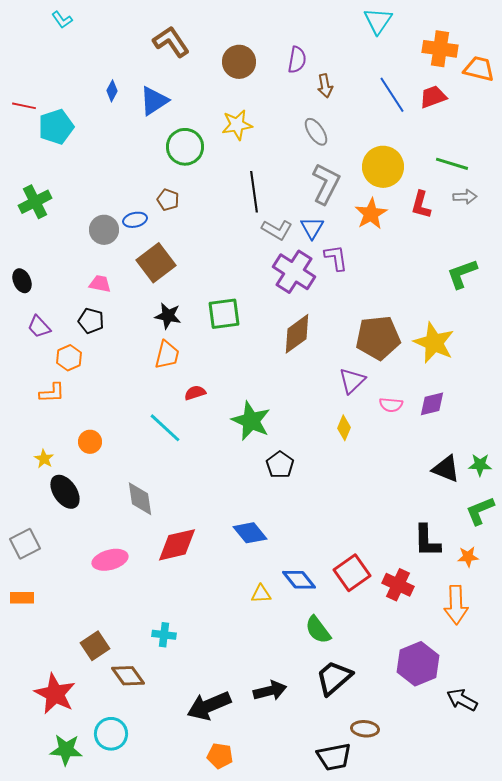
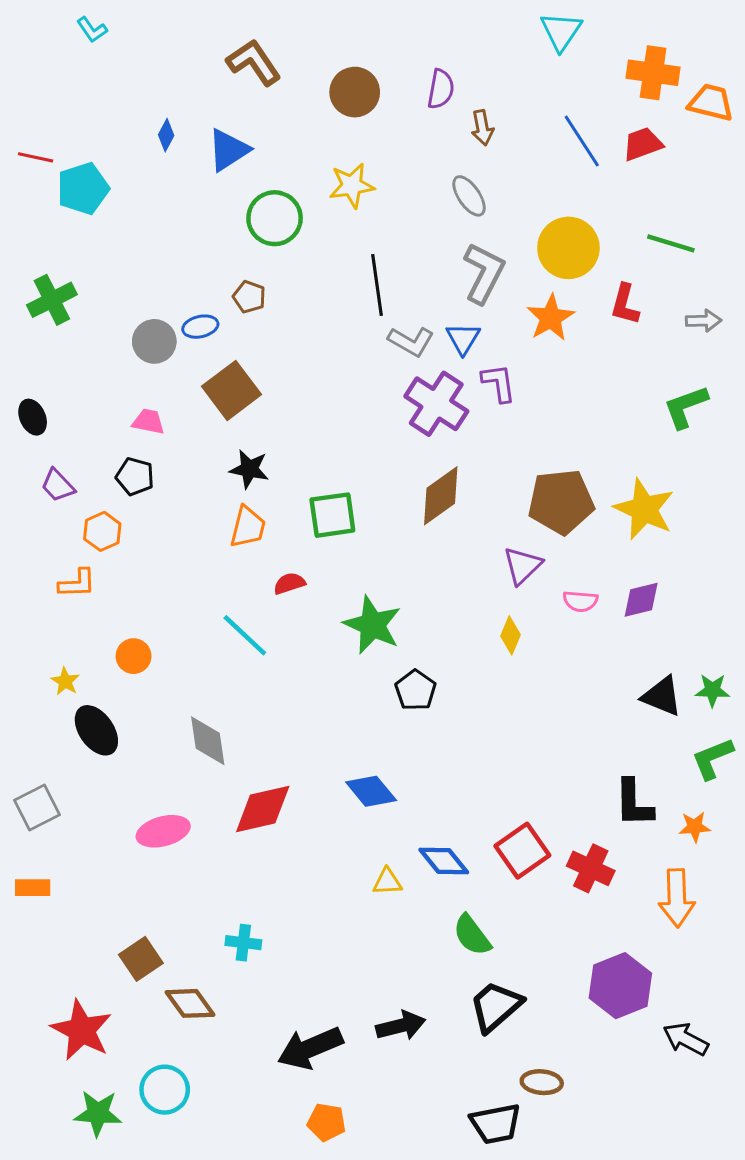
gray arrow: (465, 197) -> (704, 321), moved
green square: (224, 314) -> (332, 515), moved

